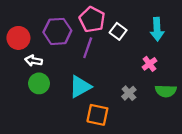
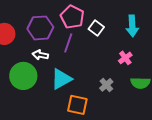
white arrow: (34, 61) -> (40, 55), moved
green circle: (39, 83) -> (23, 76), size x1.4

